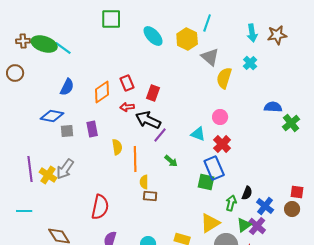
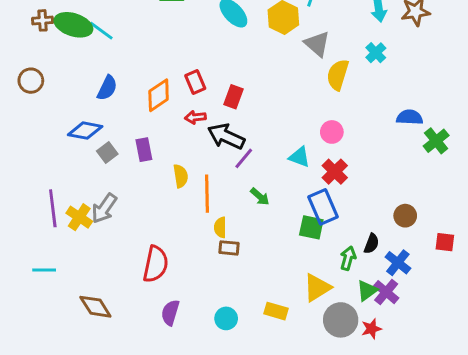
brown circle: (15, 73) -> (31, 81), moved
gray square: (67, 131) -> (107, 153), turned -32
brown circle: (292, 209) -> (405, 216), moved

